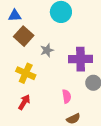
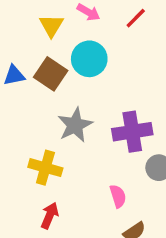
brown square: (24, 36) -> (51, 74), moved
gray star: (47, 50) -> (75, 125), size x1.5

